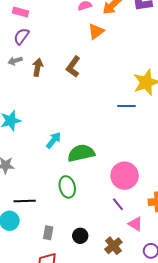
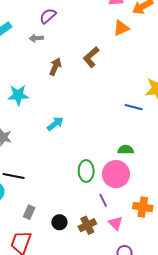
brown arrow: (38, 67) -> (55, 67), moved
green semicircle: (81, 153) -> (126, 150), moved, size x0.6
green ellipse: (67, 187) -> (86, 171), moved
brown cross: (113, 246) -> (87, 225), moved

